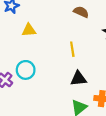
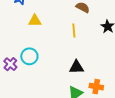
yellow line: (72, 49) -> (74, 30), moved

